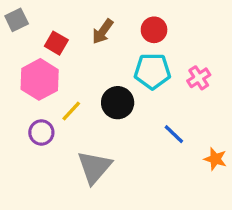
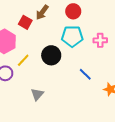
red square: (56, 43) -> (25, 22), moved
pink cross: (199, 78) -> (100, 40), turned 32
gray triangle: (94, 167) -> (37, 94), size x0.6

